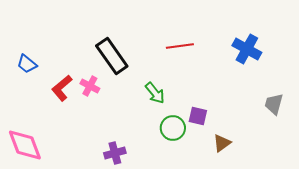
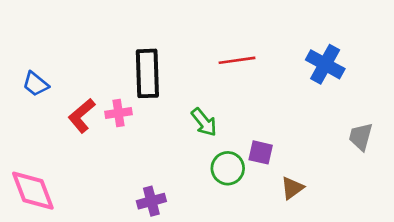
black rectangle: (112, 56) -> (147, 73), turned 33
pink cross: (90, 86) -> (118, 113), turned -36

